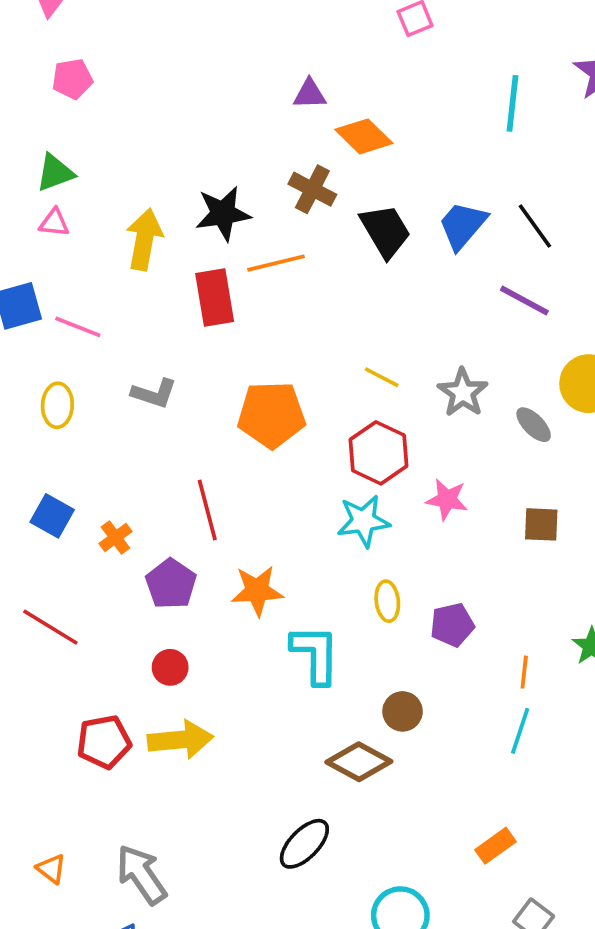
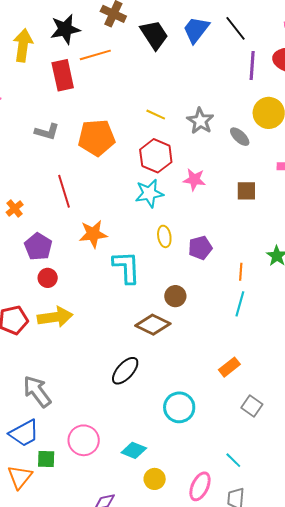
purple line: (524, 300) -> (252, 66), moved, turned 68
gray L-shape: (154, 393) -> (47, 132), moved
purple pentagon: (171, 584) -> (38, 247), moved

